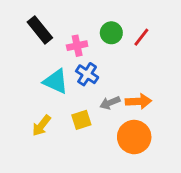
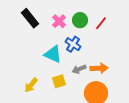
pink cross: (77, 46) -> (59, 21), moved, turned -32
blue cross: (87, 74) -> (73, 44), moved
cyan triangle: (56, 81) -> (53, 54), moved

